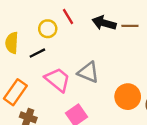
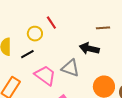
black arrow: (104, 23) -> (89, 49), moved

